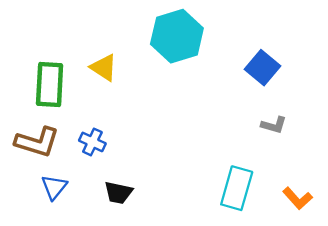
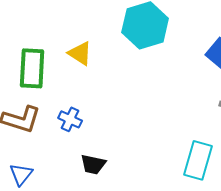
blue triangle: (54, 187) -> (21, 174), moved

